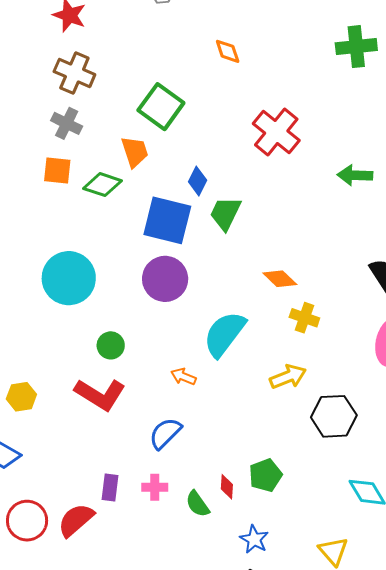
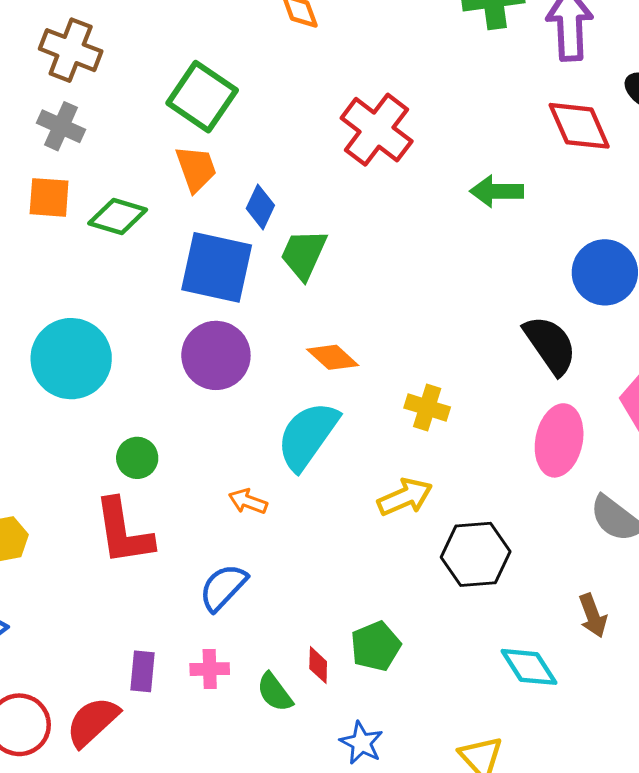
orange trapezoid: (135, 152) -> (196, 169), moved
orange diamond: (280, 279) -> (333, 357), moved
red L-shape: (100, 394) -> (123, 532), turned 51

